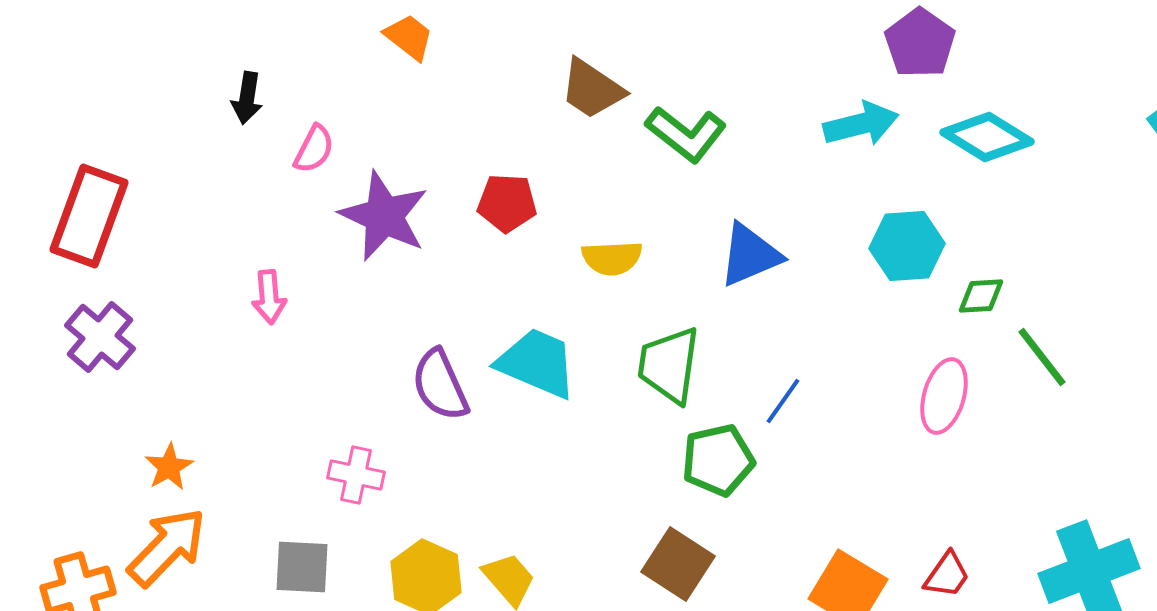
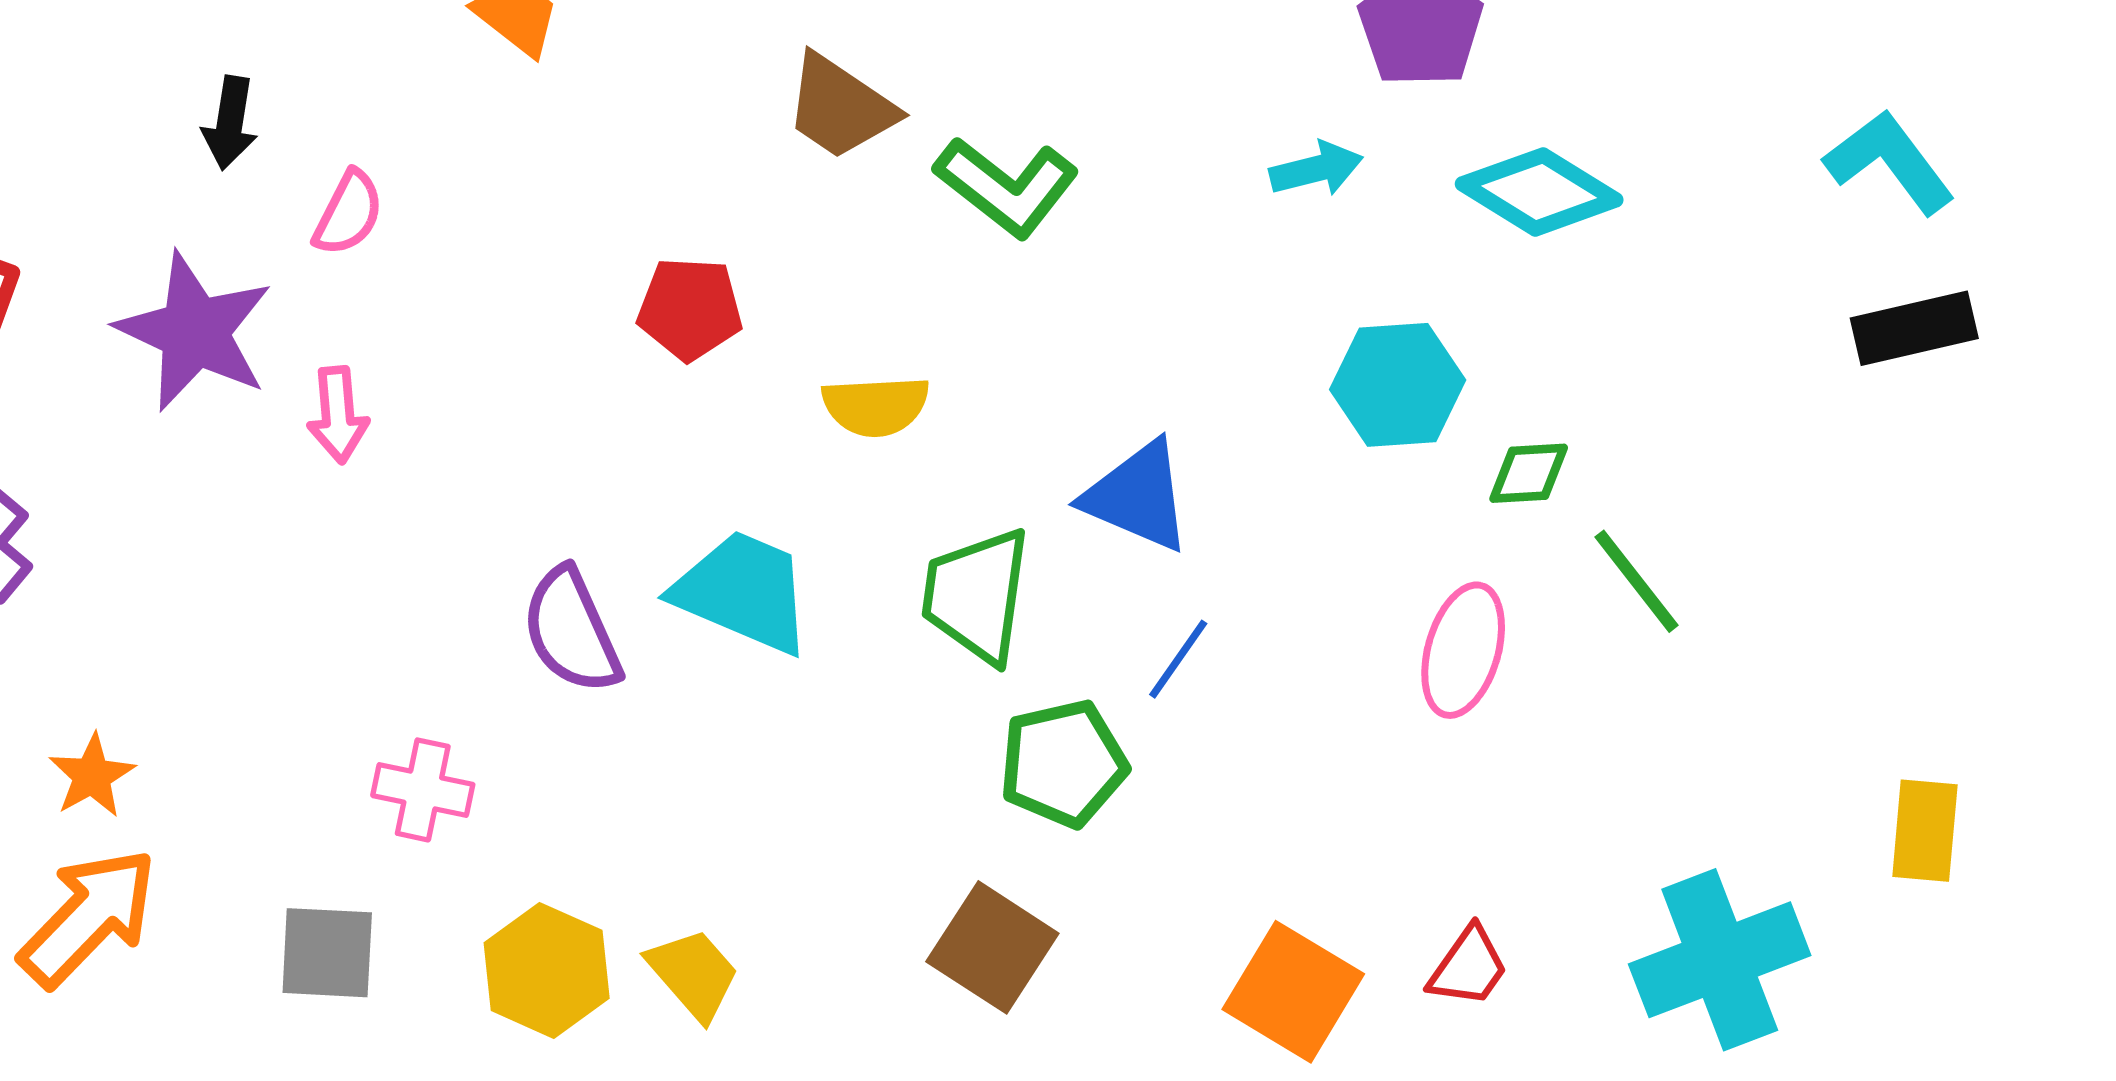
cyan arrow: (861, 124) -> (1316, 169), size x0.7
purple star: (384, 216) -> (195, 332), moved
blue triangle: (750, 255) -> (1138, 496), moved, turned 46
pink arrow: (269, 297) -> (338, 415), moved

